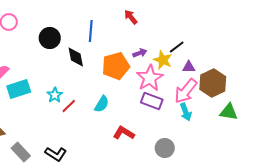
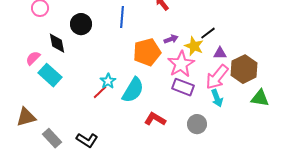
black diamond: (76, 57) -> (57, 43), moved
cyan rectangle: (19, 89) -> (50, 75), turned 60
cyan star: (55, 95) -> (108, 81), moved
cyan semicircle: (102, 104) -> (133, 90), size x1.5
gray circle: (165, 148) -> (197, 124), moved

